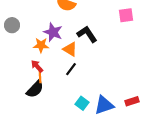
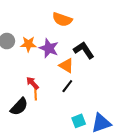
orange star: (41, 45) -> (28, 44), moved
black semicircle: (35, 89) -> (19, 107), moved
cyan square: (82, 103) -> (79, 121), turned 32

